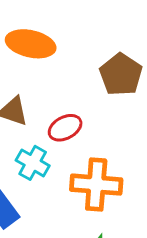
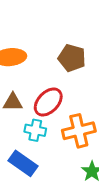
red ellipse: (65, 128) -> (48, 102), size x1.4

